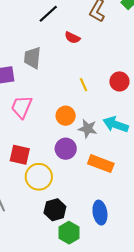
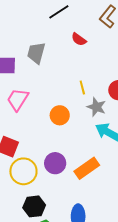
gray star: (88, 129) -> (96, 107), moved
purple circle: (66, 149) -> (55, 163), moved
orange rectangle: (101, 164) -> (87, 168), turned -65

